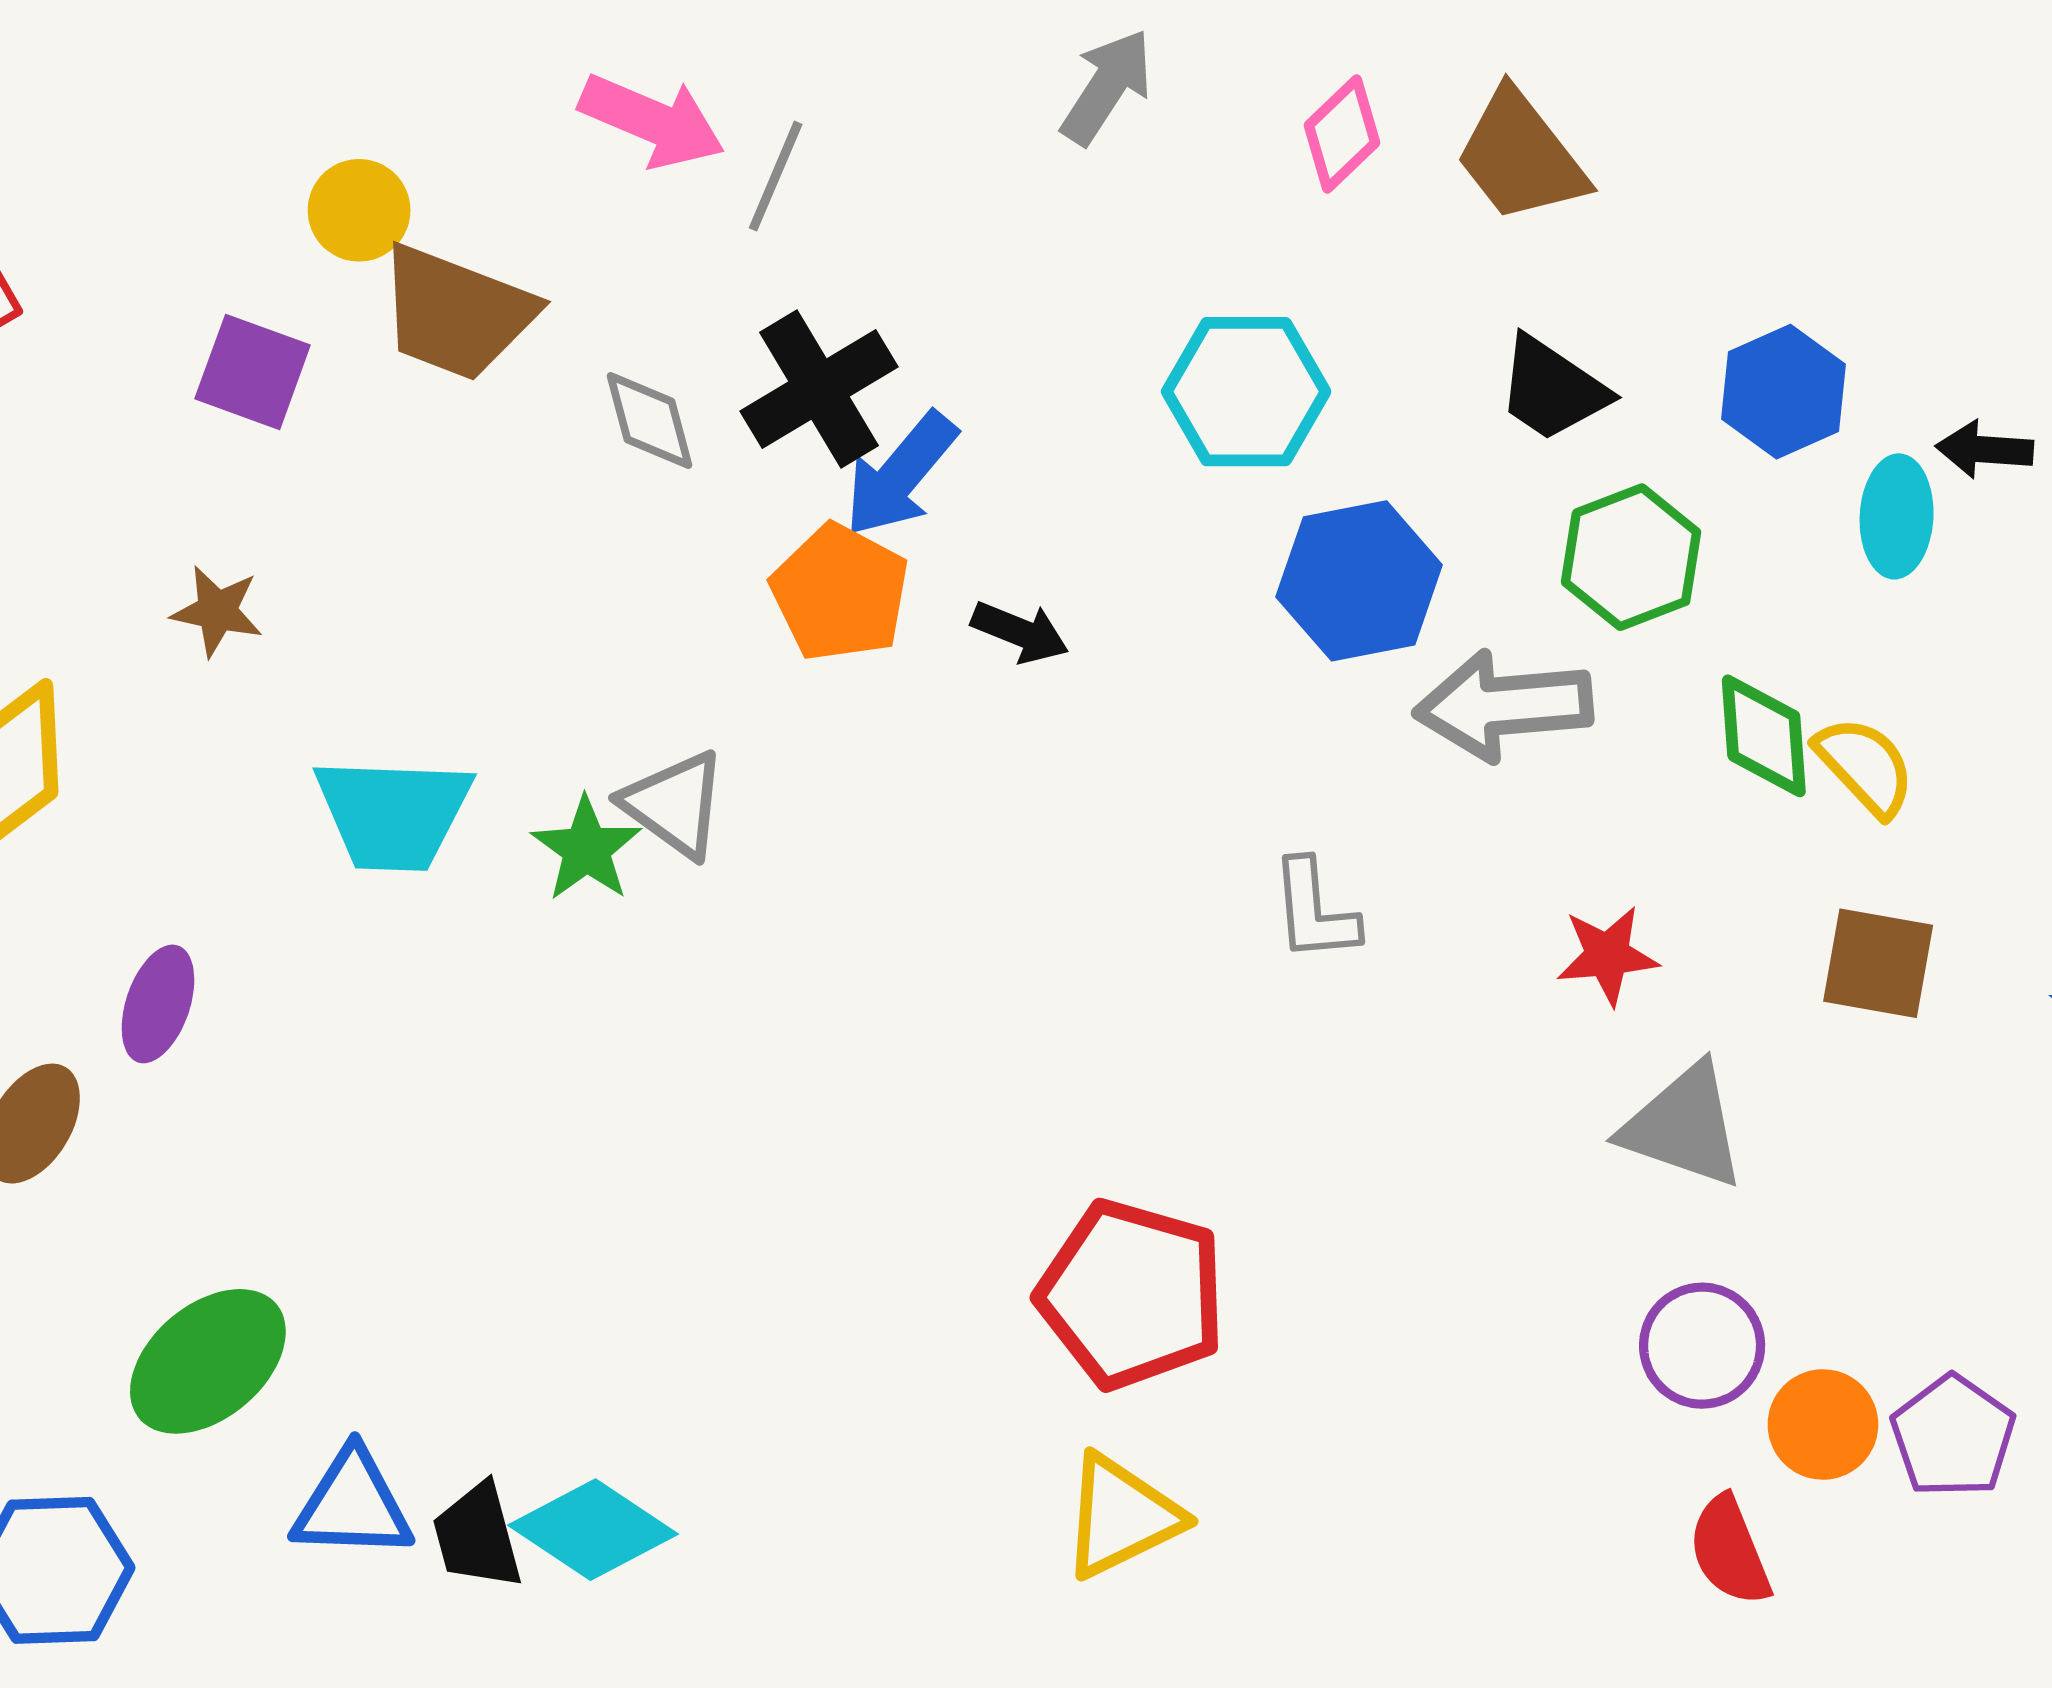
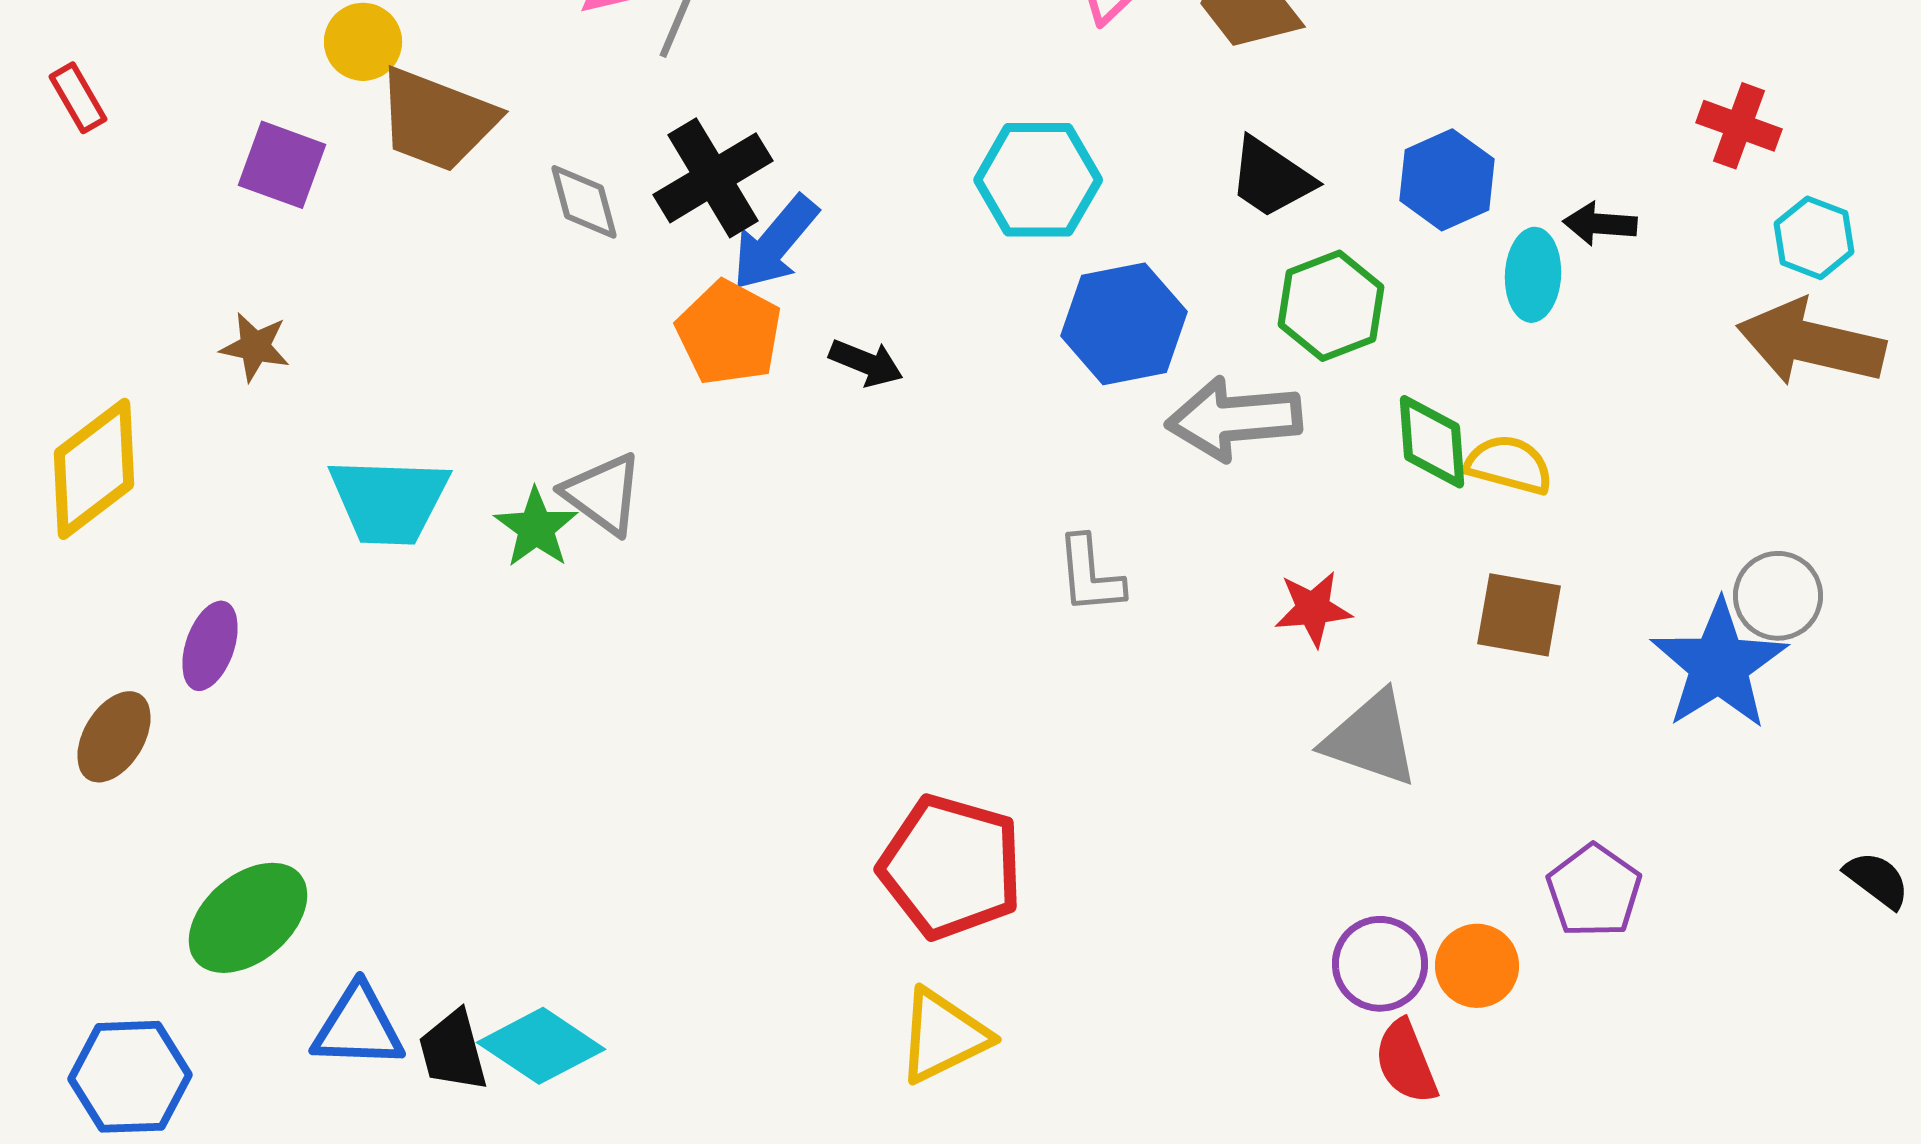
yellow semicircle: (1865, 766) -> (1509, 465), turned -32
purple circle: (1702, 1346) -> (1380, 964), moved
purple pentagon: (1953, 1436) -> (1594, 891), moved

